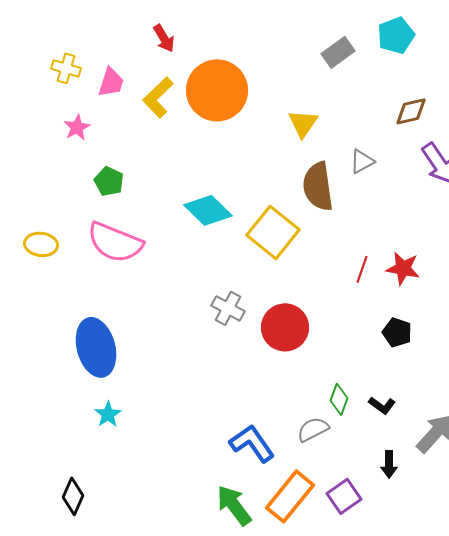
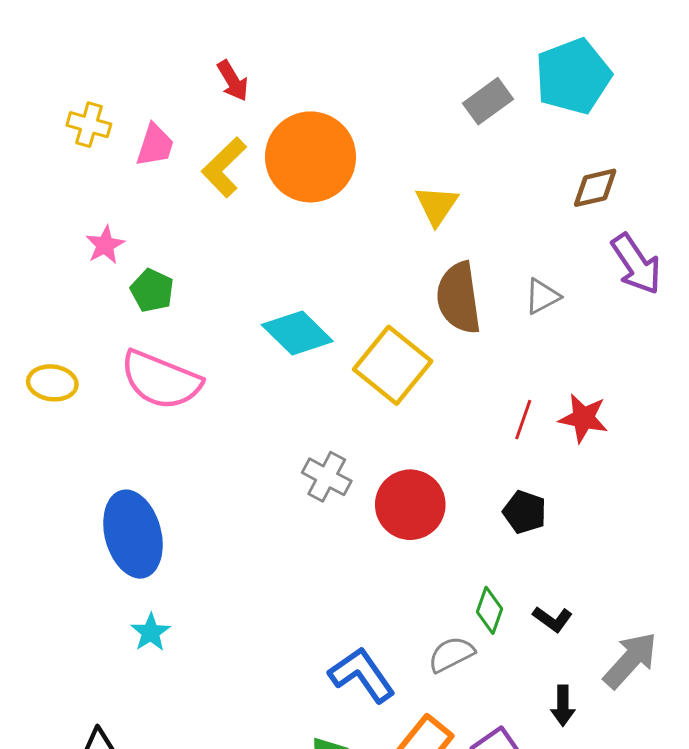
cyan pentagon: (396, 35) -> (573, 76), size x1.4
pink star: (77, 127) -> (105, 245), moved
gray triangle: (362, 161) -> (542, 296), moved
black pentagon: (397, 332) -> (525, 512), moved

